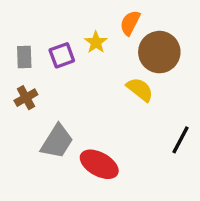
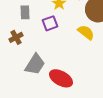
purple square: (62, 55) -> (50, 23), moved
gray rectangle: (24, 57) -> (25, 12), moved

